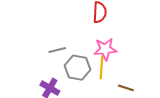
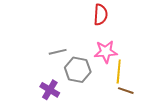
yellow line: (102, 67) -> (119, 72), moved

